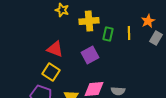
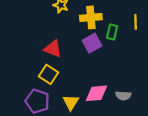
yellow line: (129, 33) -> (136, 22), moved
purple square: (90, 55) -> (92, 43), moved

